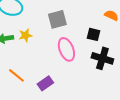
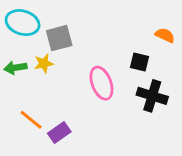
gray square: (57, 19) -> (59, 38), moved
purple rectangle: (45, 83) -> (59, 133), moved

